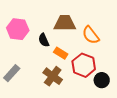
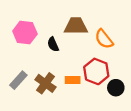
orange rectangle: (61, 53) -> (73, 80), moved, turned -32
brown cross: (53, 76) -> (45, 83), moved

